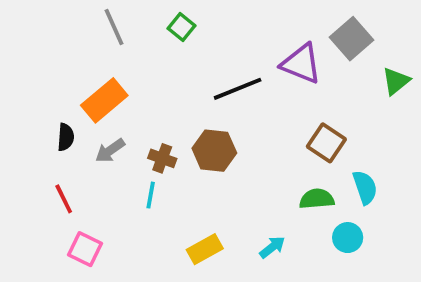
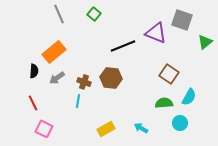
gray square: (351, 39) -> (182, 20), turned -30
cyan semicircle: (365, 187) -> (189, 97), turned 48
cyan arrow: (272, 247) -> (141, 128), turned -112

